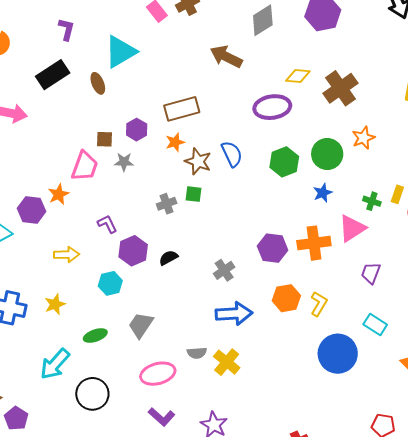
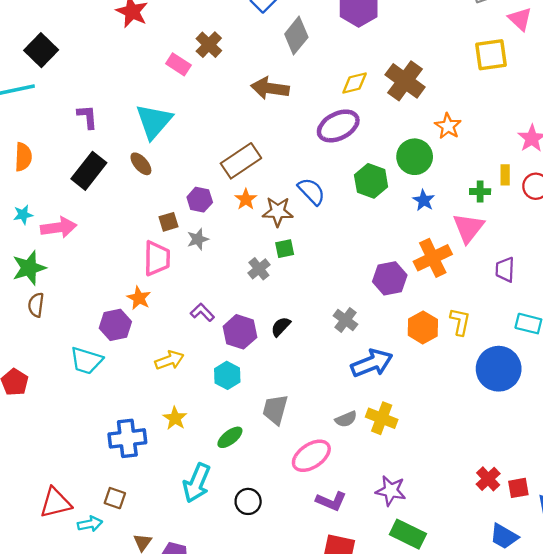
black circle: (92, 394) -> (248, 501), size x0.7

